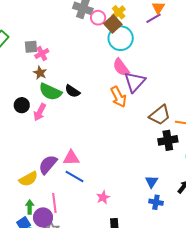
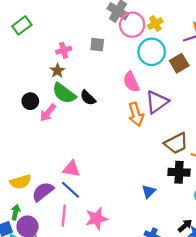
pink circle: (98, 18) -> (132, 25), size x1.5
brown square: (113, 24) -> (179, 63), moved
gray square: (31, 47) -> (97, 45), moved
pink semicircle: (121, 67) -> (131, 82), moved
purple semicircle: (48, 165) -> (43, 192), moved
blue triangle: (152, 182) -> (149, 191), moved
pink star: (103, 197) -> (96, 219), size x1.5
pink line: (54, 203) -> (64, 216), moved

